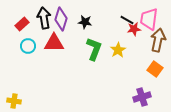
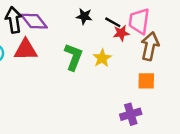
purple diamond: (61, 19) -> (34, 21), turned -55
black star: (85, 22) -> (84, 16), moved
orange square: (155, 69) -> (146, 81), turned -35

